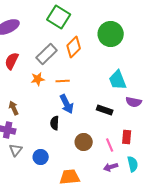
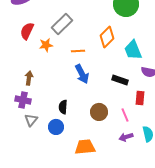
orange diamond: (74, 47) -> (107, 37), moved
orange star: (38, 79) -> (46, 45), moved
brown arrow: (14, 108) -> (29, 78), turned 32
black semicircle: (55, 123) -> (63, 107), moved
red rectangle: (127, 137) -> (140, 98), moved

